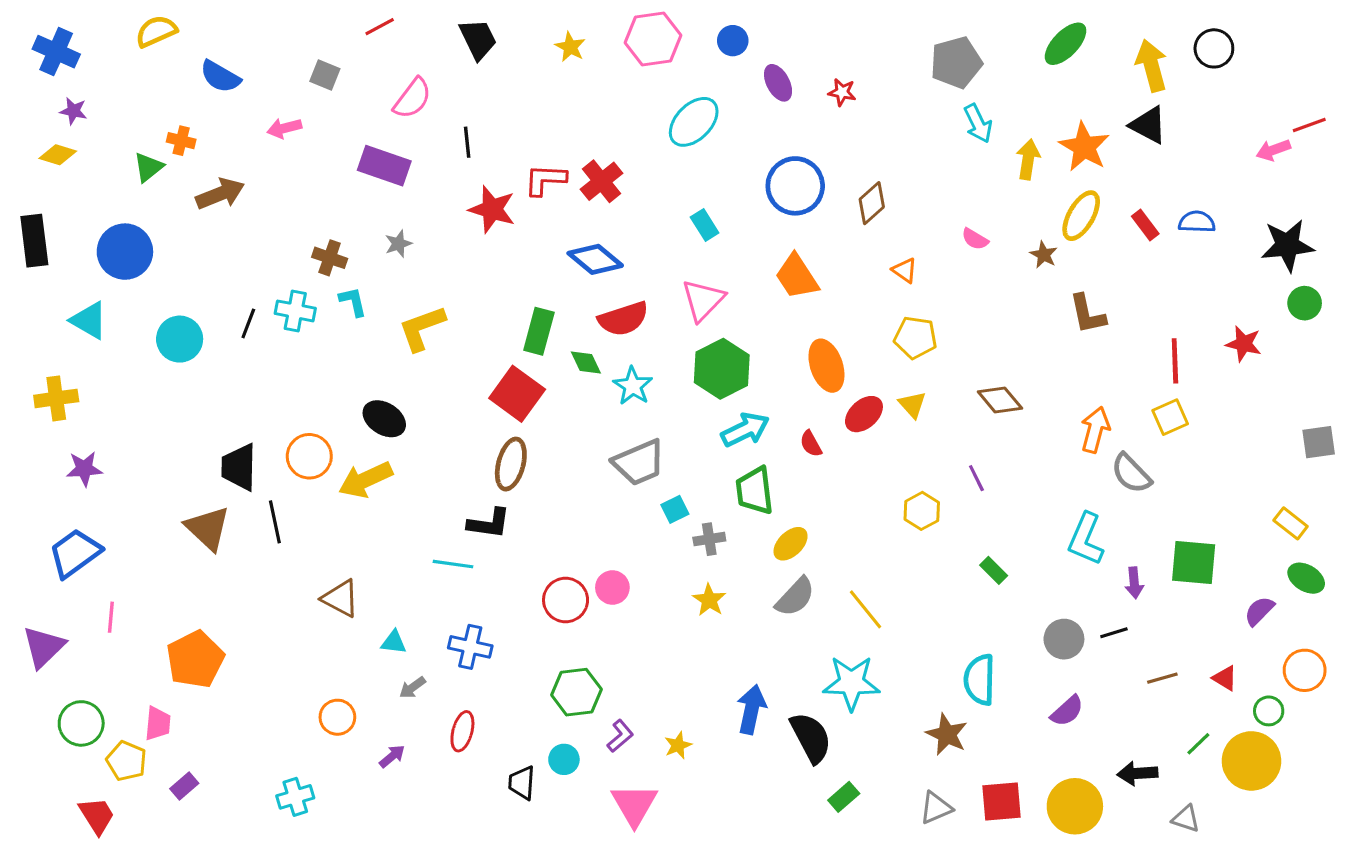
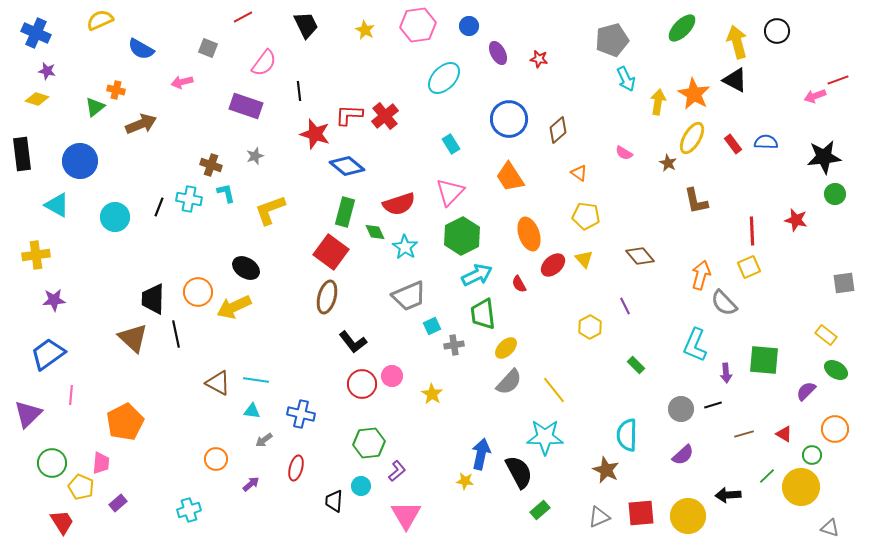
blue diamond: (595, 259) -> (347, 166), moved
black L-shape: (489, 523) -> (353, 342), moved, turned 44
cyan line: (453, 564) -> (256, 380), moved
yellow star: (709, 600) -> (432, 394), moved
yellow star: (678, 745) -> (465, 481), moved, turned 30
gray triangle: (1186, 819) -> (830, 528), moved

